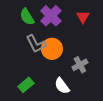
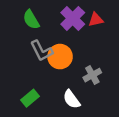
purple cross: (51, 16) -> (73, 18), moved
red triangle: (83, 17) -> (96, 20), turned 48

